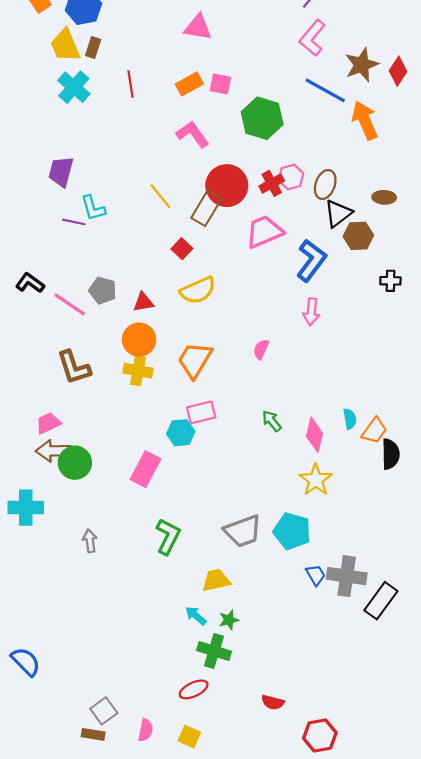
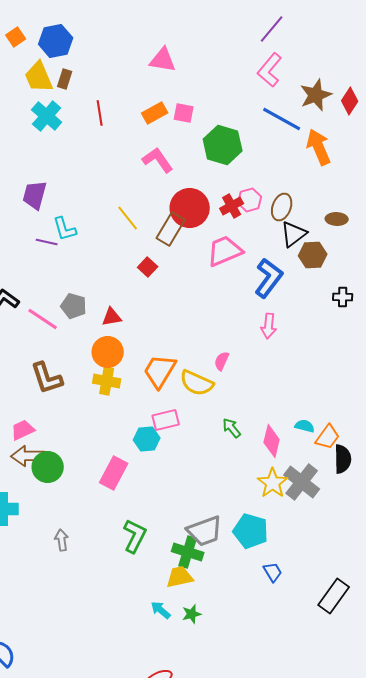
yellow semicircle: (198, 290) -> (197, 383), moved, turned 48
cyan semicircle: (350, 419) -> (305, 426), turned -66
gray cross: (347, 576) -> (302, 482), moved, turned 30
green cross: (214, 651) -> (188, 552), moved

